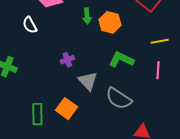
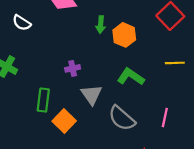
white semicircle: (30, 25) -> (22, 23), moved, turned -36
pink line: (158, 70) -> (165, 117), moved
green rectangle: (37, 114) -> (43, 100), moved

